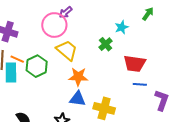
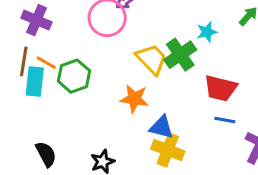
green cross: (106, 44) -> (180, 55), size x1.5
yellow trapezoid: (67, 50) -> (151, 59), moved
blue triangle: (78, 99) -> (161, 127), moved

